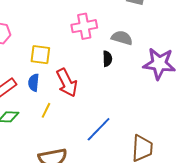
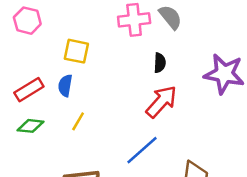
gray semicircle: (122, 38) -> (170, 17), moved, turned 30
red arrow: (67, 83) -> (161, 102), moved, turned -116

